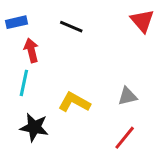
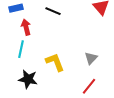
gray triangle: (128, 96) -> (91, 58), turned -32
yellow L-shape: (74, 102) -> (55, 62), turned 40

